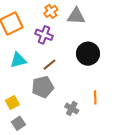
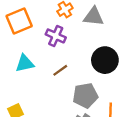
gray pentagon: (43, 87) -> (85, 96), moved

